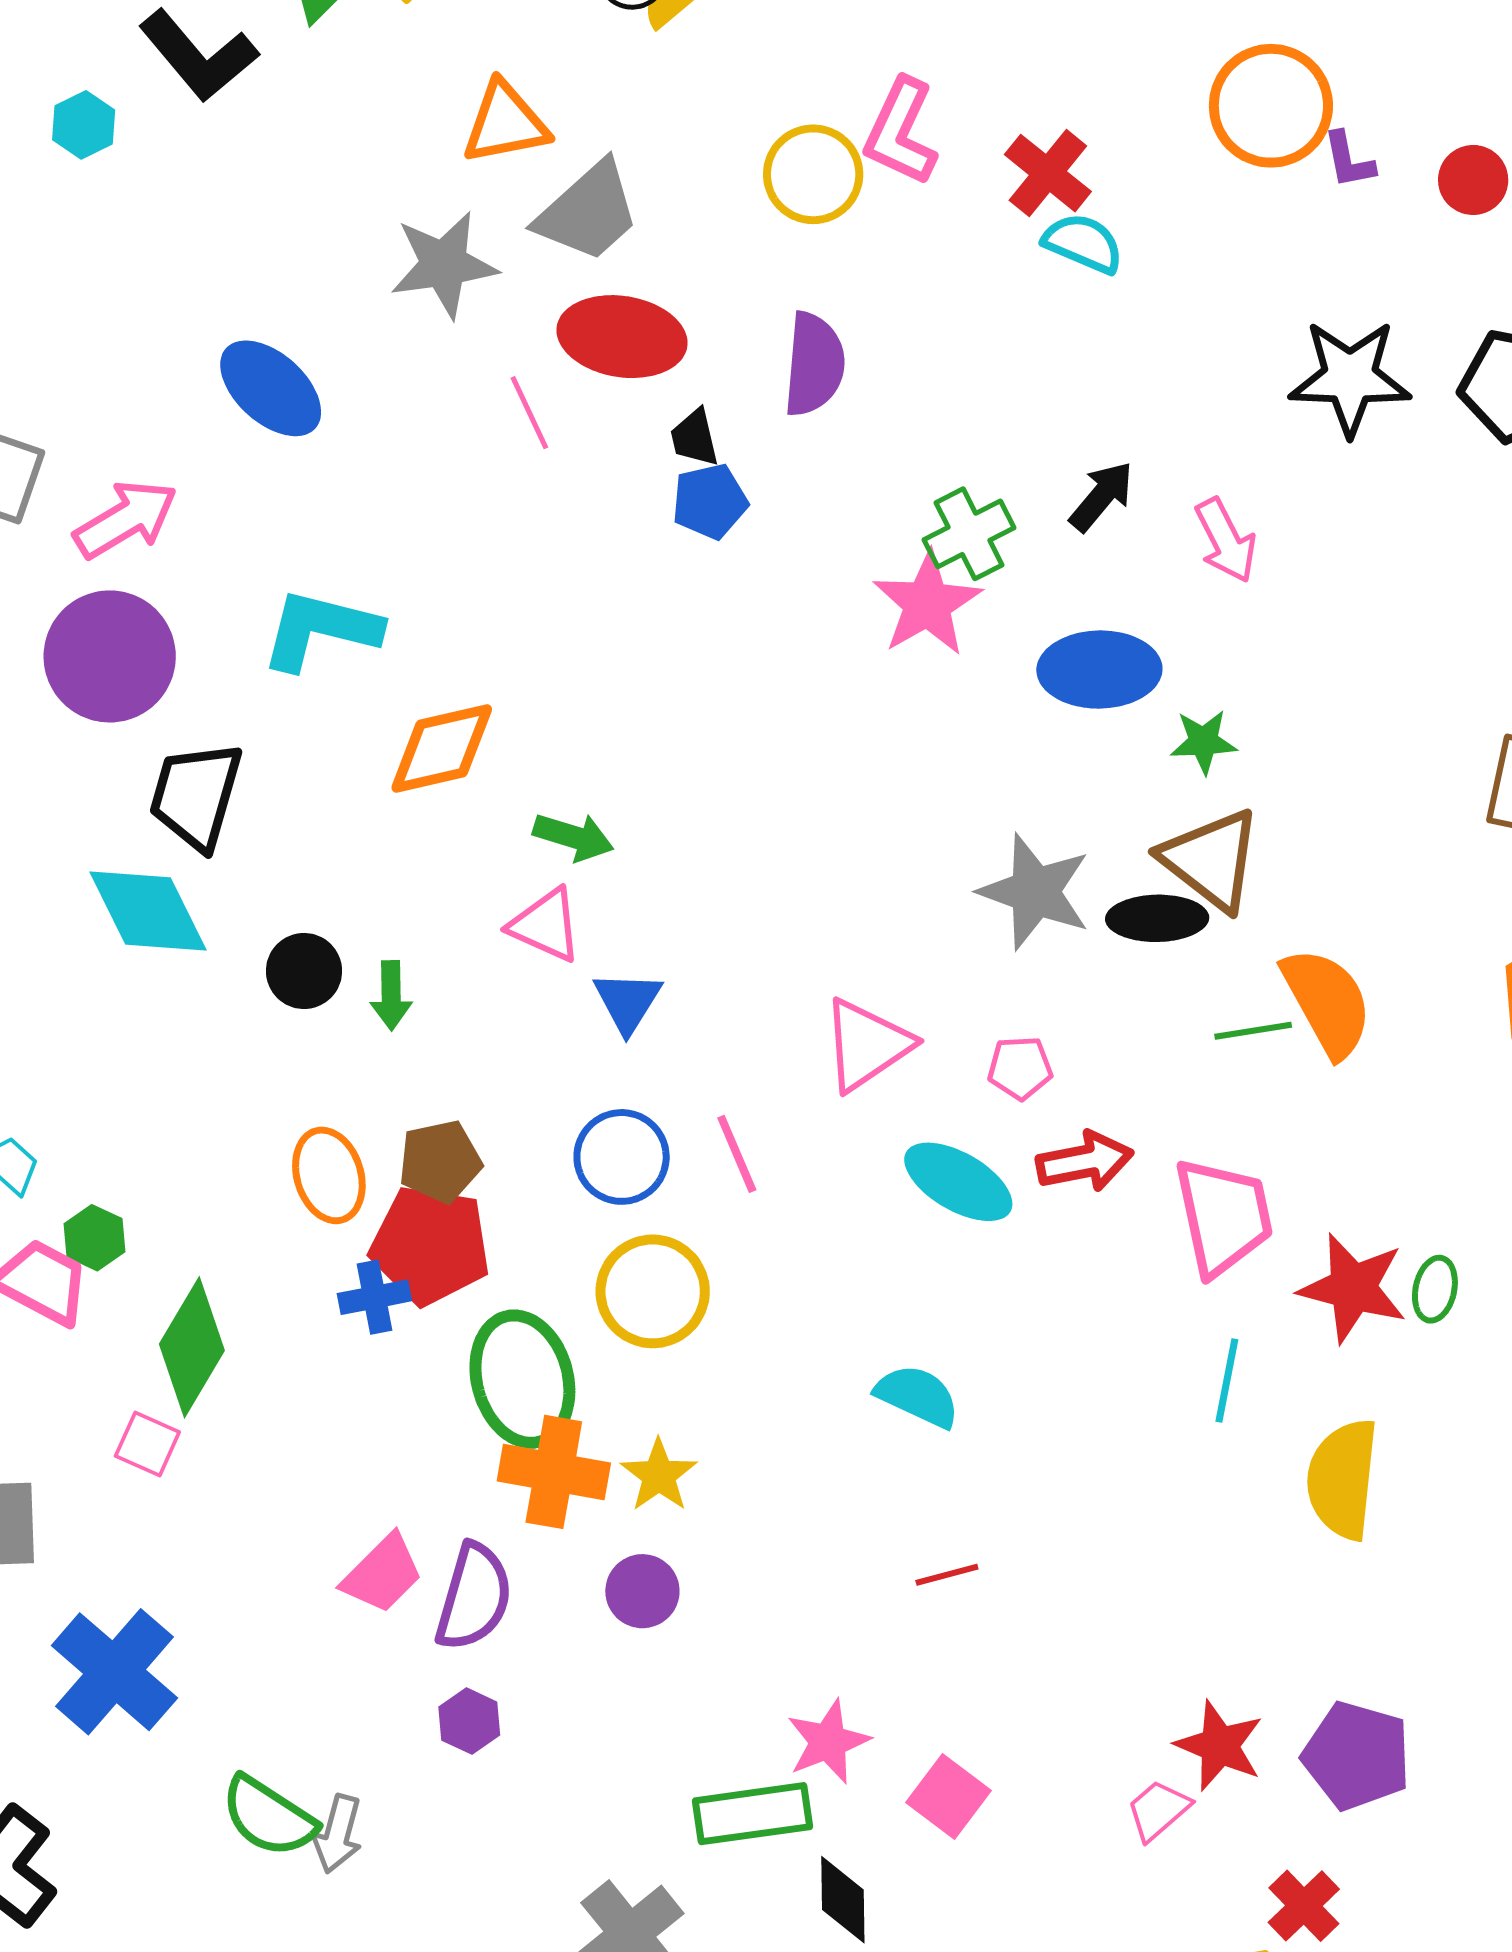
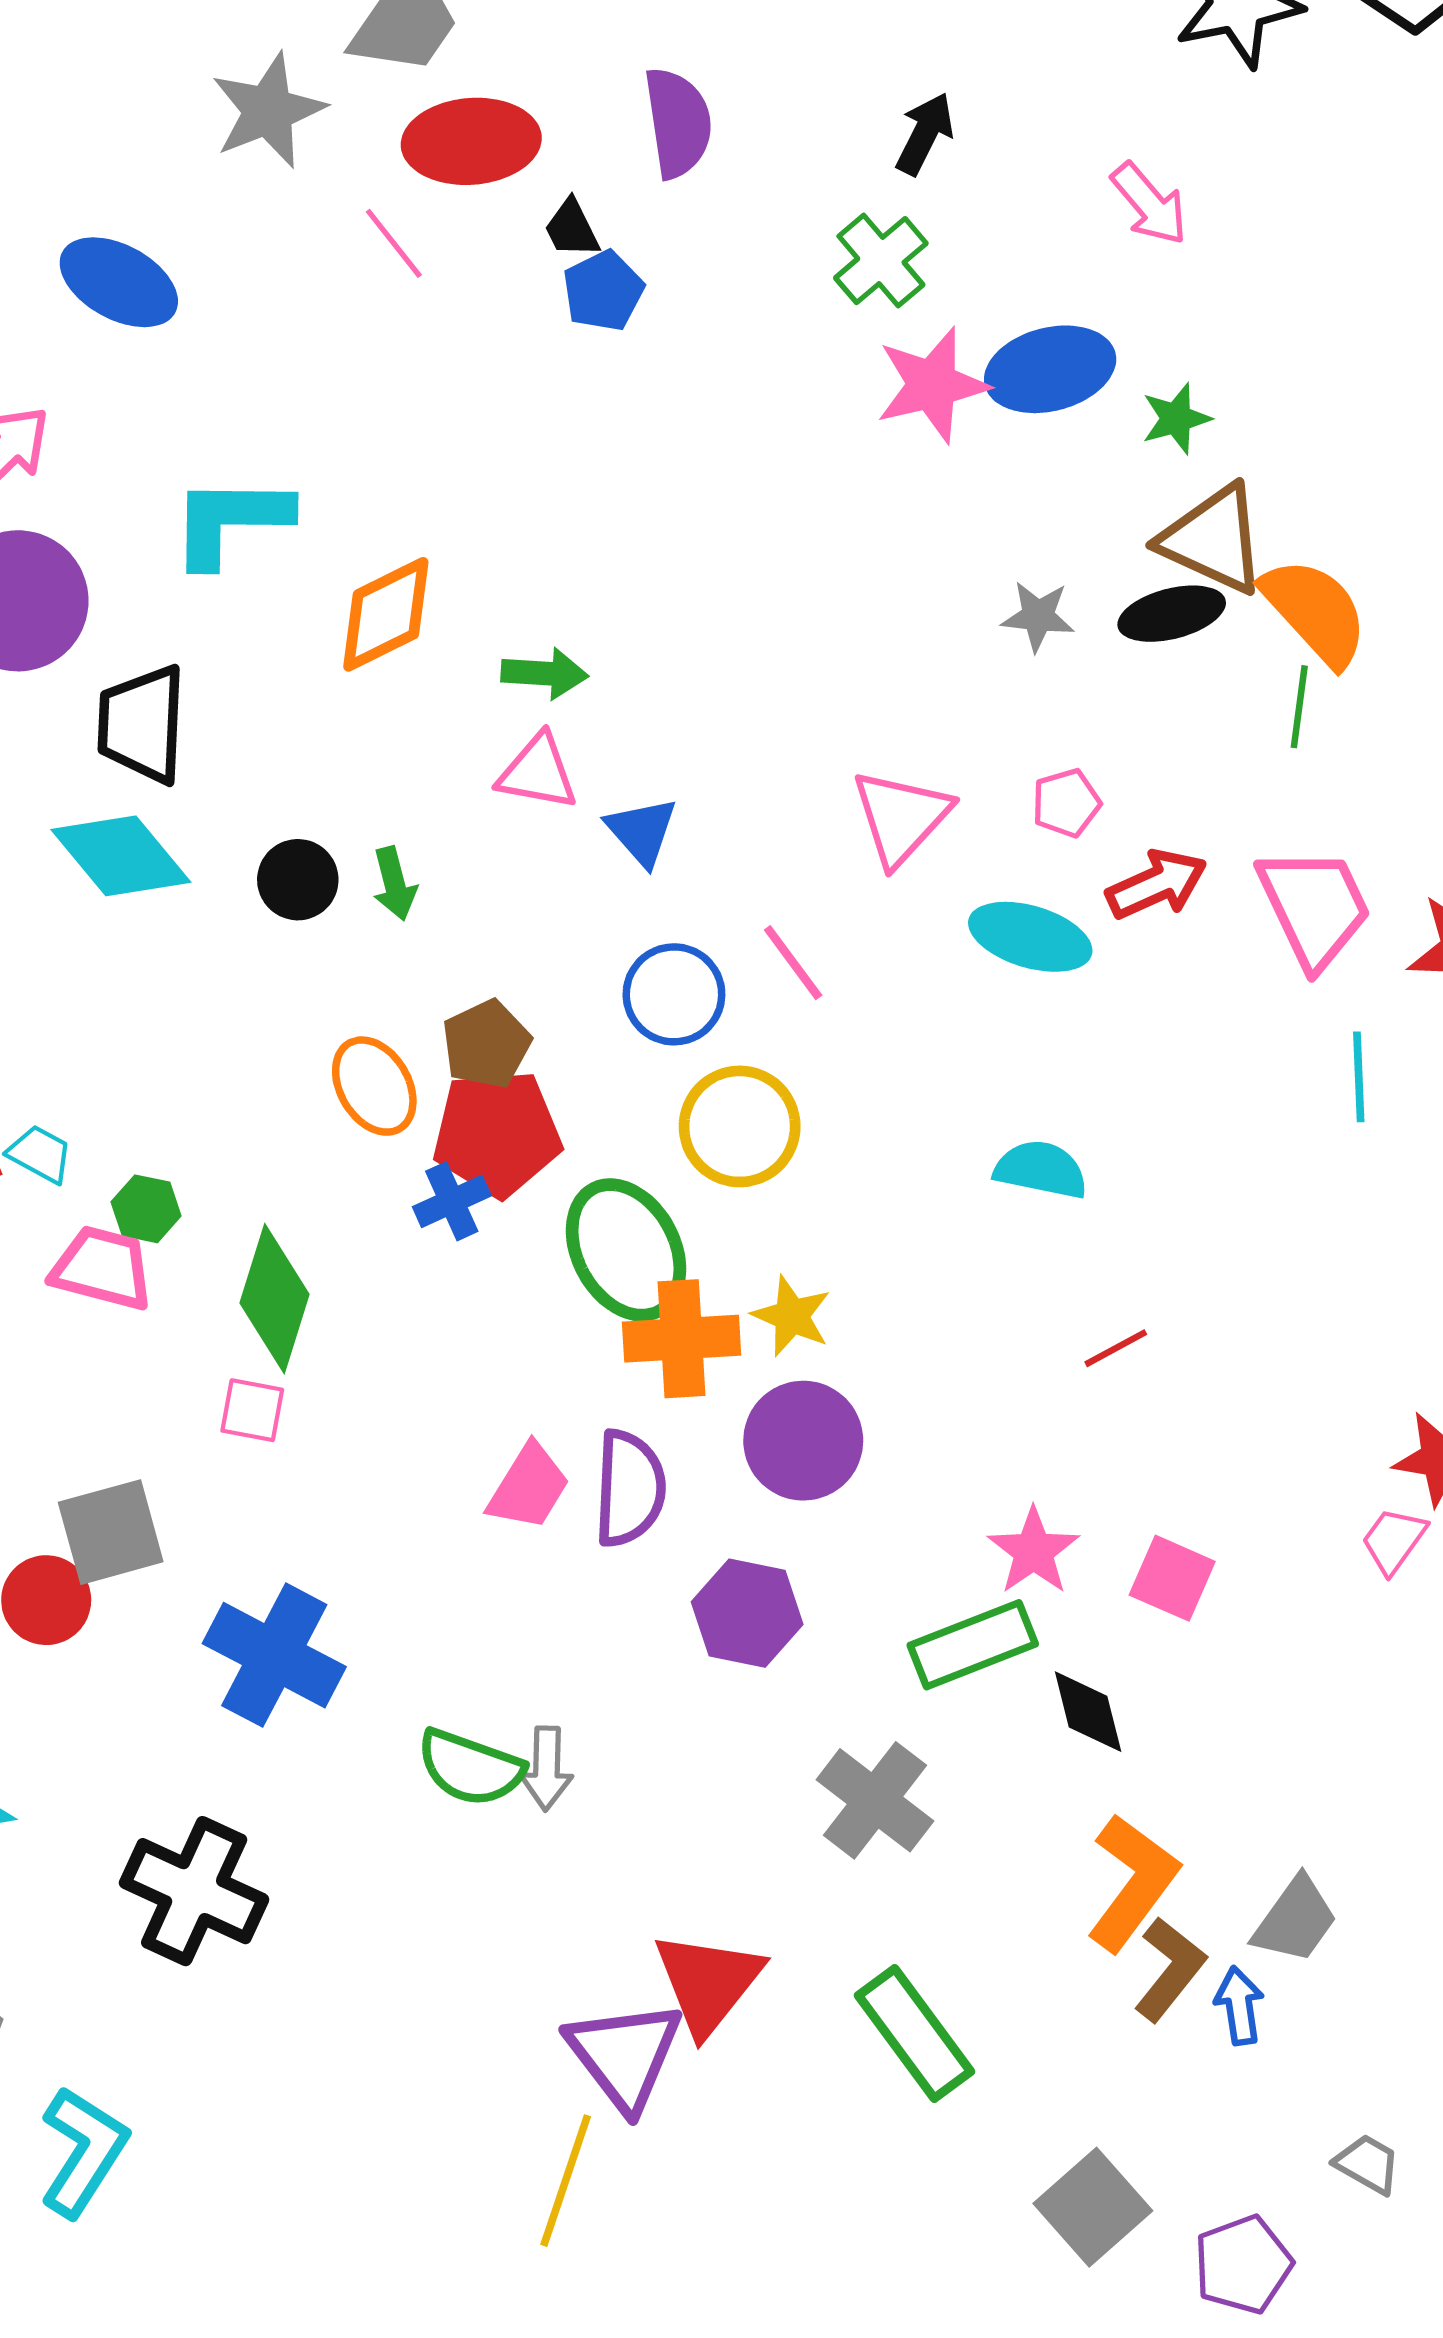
black arrow: (1102, 496) -> (925, 134), moved
pink star: (927, 604) -> (932, 385), moved, turned 30
gray star: (1035, 892) -> (1038, 616), size x0.6
orange semicircle: (1327, 1002) -> (1315, 612), moved
green line: (1253, 1031) -> (1299, 707), turned -60
purple circle: (642, 1591) -> (803, 1441), size x1.5
purple hexagon: (469, 1721) -> (747, 1613), moved, size x1.6

